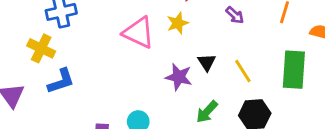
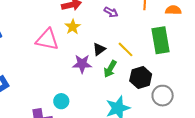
black triangle: (207, 62) -> (99, 49), turned 40
green arrow: (207, 112) -> (110, 69), moved

